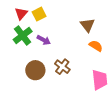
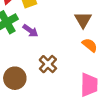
brown circle: (35, 70) -> (15, 78), moved

